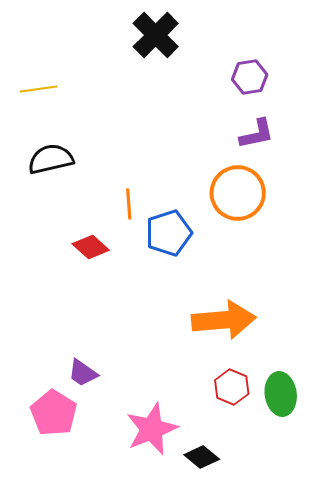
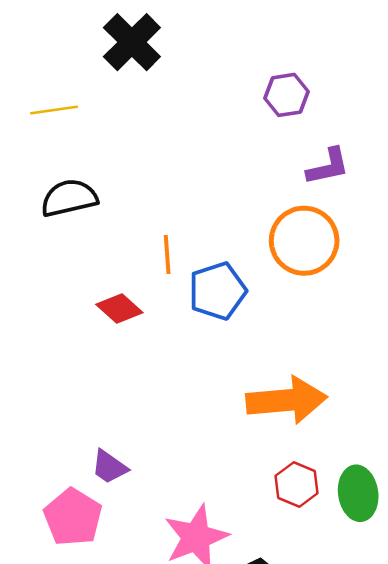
black cross: (156, 35) -> (132, 42), moved
purple hexagon: (250, 77) -> (287, 95), moved

